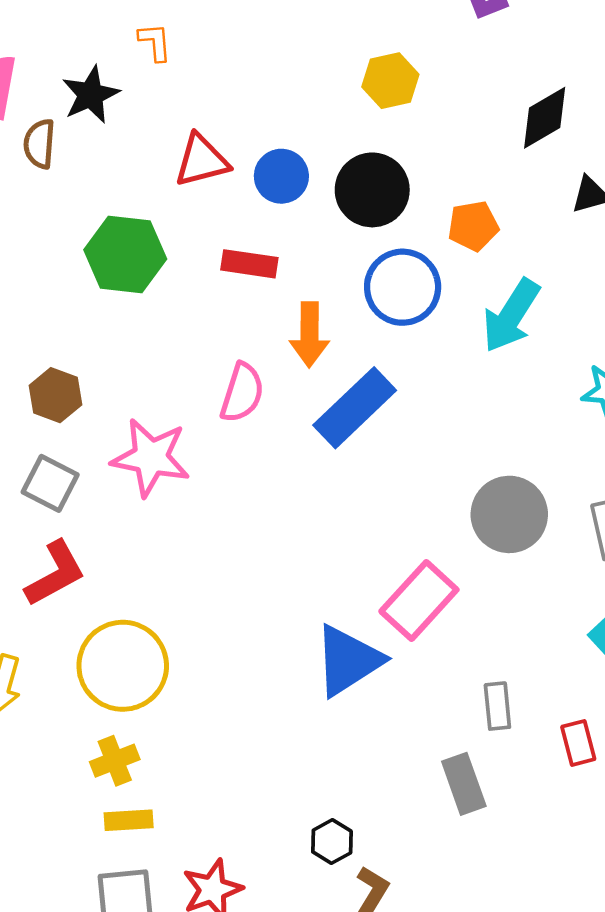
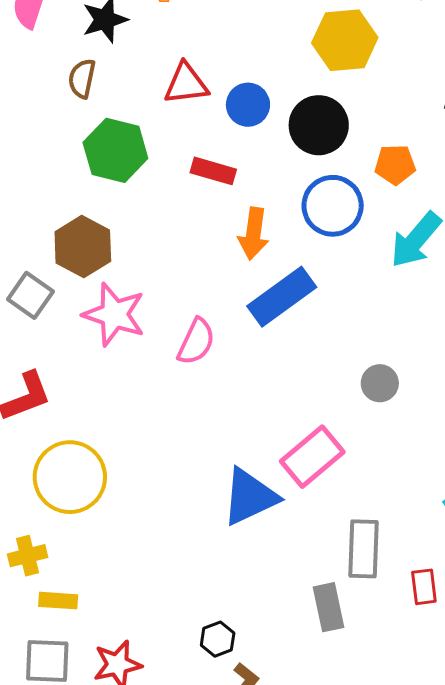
yellow hexagon: (390, 81) -> (345, 40), size x1.4
brown semicircle: (39, 144) -> (82, 78), moved
pink semicircle: (242, 393) -> (196, 342), moved
brown hexagon: (55, 395) -> (83, 247), moved, size x1.4
gray square: (50, 483) -> (30, 295), moved
gray circle: (509, 514) -> (380, 383), moved, size x0.6
gray rectangle: (497, 706) -> (364, 549), size x1.5
yellow cross: (115, 761) -> (28, 556), moved

